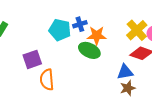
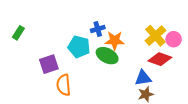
cyan pentagon: (60, 30) -> (79, 47), moved

